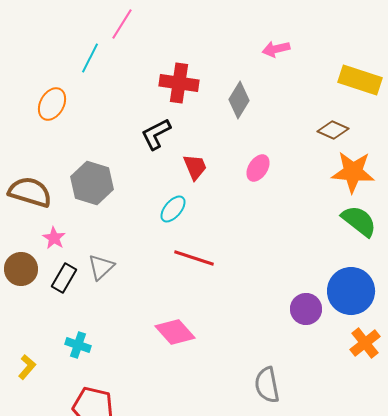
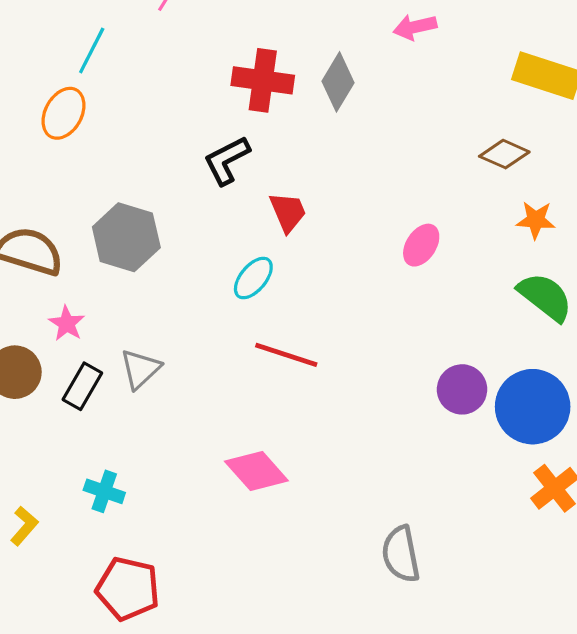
cyan line: (90, 58) -> (92, 51), moved
gray diamond: (239, 100) -> (338, 82), moved
pink ellipse: (258, 168) -> (421, 245), moved
orange star: (353, 172) -> (536, 220), size x0.6
purple circle: (306, 309) -> (462, 389), moved

